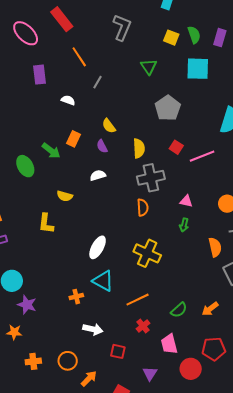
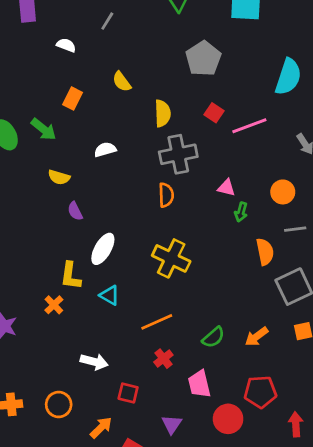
purple semicircle: (102, 146) -> (75, 211), moved
green arrow: (51, 151) -> (44, 129), moved
yellow L-shape: (46, 223) -> (71, 276), moved
green arrow: (184, 225) -> (241, 212), moved
cyan triangle: (103, 281) -> (110, 295), size x0.7
orange cross: (76, 297) -> (54, 305), moved, turned -32
orange arrow: (89, 379) -> (101, 428), moved

